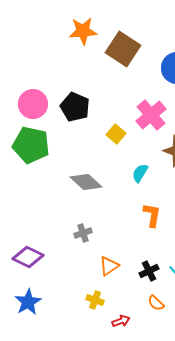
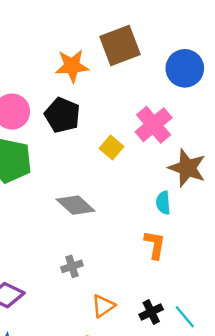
orange star: (83, 31) -> (72, 66), moved
brown square: (123, 49) -> (120, 46), turned 36
cyan semicircle: (140, 173) -> (163, 203), moved, turned -36

